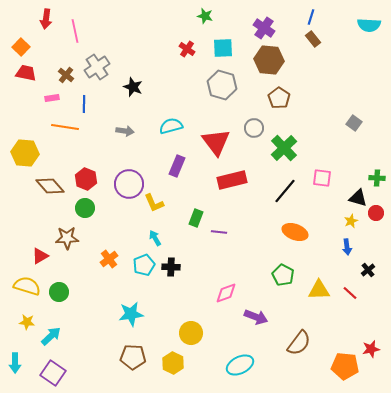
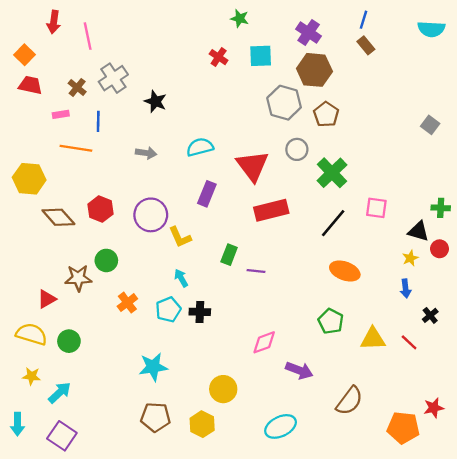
gray hexagon: (222, 85) -> (284, 103), moved
gray square: (354, 123) -> (430, 125), moved
green circle: (85, 208) -> (106, 260), moved

